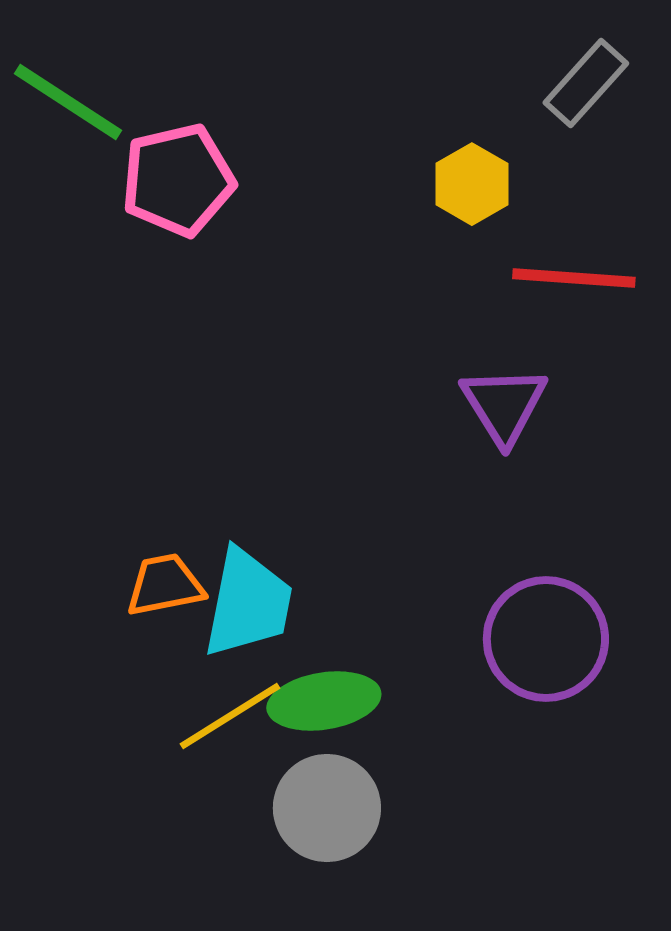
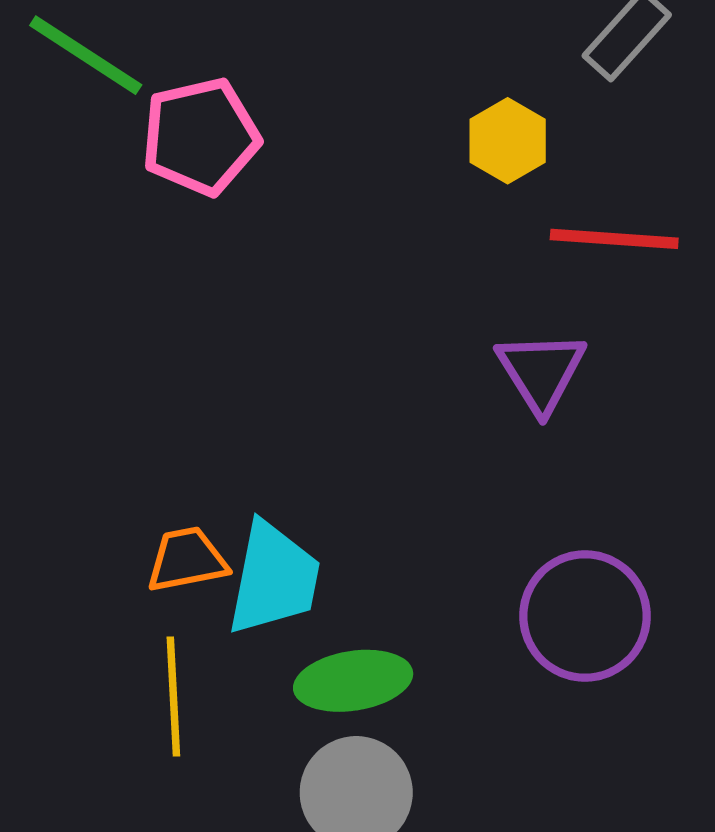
yellow line: (230, 716) -> (173, 696), moved, turned -61

